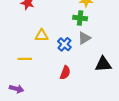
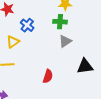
yellow triangle: (42, 36) -> (13, 42), moved, turned -32
blue cross: (64, 44) -> (27, 25), moved

